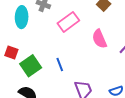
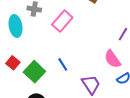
pink semicircle: (99, 39) -> (112, 59), moved
red square: (11, 53) -> (13, 63), turned 32

